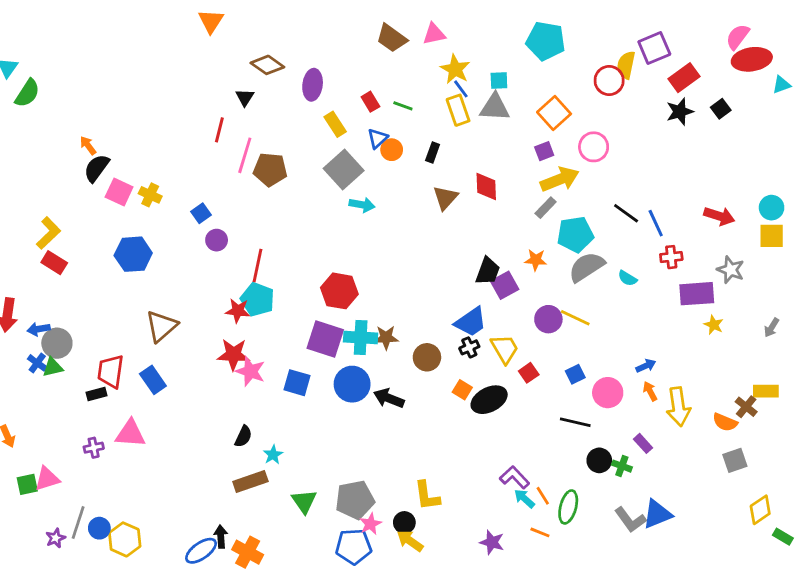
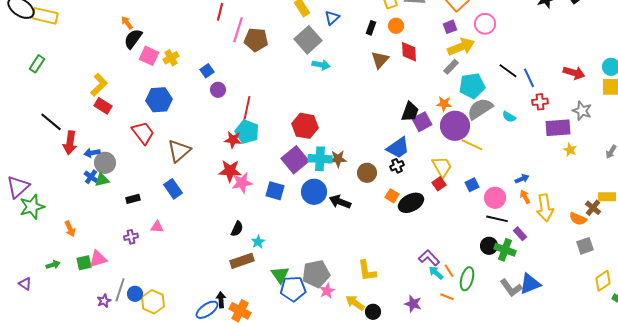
orange circle: (392, 150) -> (396, 26), moved
yellow cross: (150, 195) -> (171, 58), turned 35
purple circle: (548, 319) -> (455, 126), moved, size x1.5
purple square: (325, 339) -> (295, 160), turned 32
yellow trapezoid: (505, 349) -> (442, 167), moved
red trapezoid: (111, 371) -> (143, 133), moved, turned 135
pink star: (250, 371) -> (242, 183), turned -30
black line: (575, 422) -> (497, 219), moved
pink triangle: (130, 434) -> (157, 227), size x0.6
green cross: (622, 466) -> (505, 250), size x1.5
black circle: (404, 523) -> (373, 312), moved
blue pentagon: (354, 547) -> (293, 289), moved

